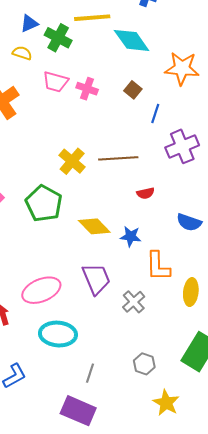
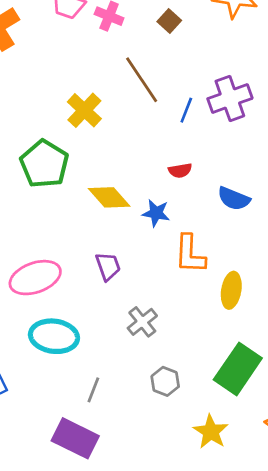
blue line: (155, 113) -> (186, 110), moved
brown line: (118, 158) -> (142, 80), moved, turned 57
red semicircle: (146, 193) -> (180, 171), moved
purple trapezoid: (96, 279) -> (108, 266), size x0.7
gray cross: (134, 302) -> (142, 322), moved
yellow star: (166, 403) -> (211, 432), moved

